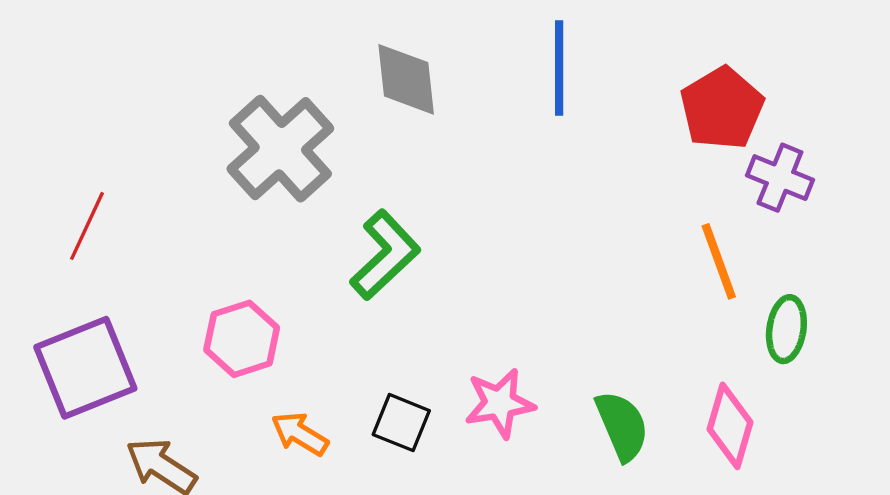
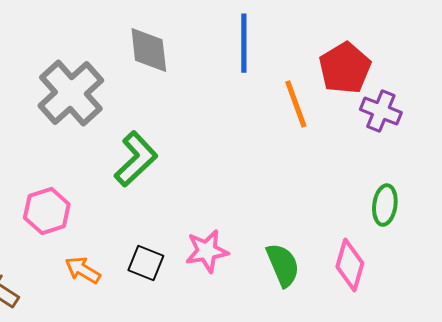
orange line: (719, 261) -> (296, 104), moved

